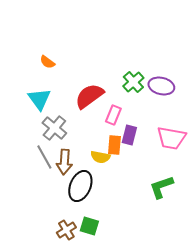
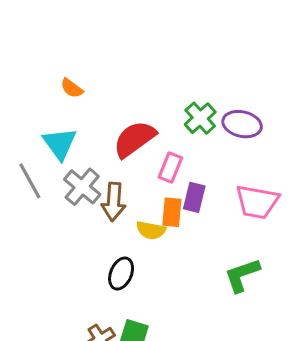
gray line: (44, 157) -> (30, 181), moved
brown arrow: (64, 162) -> (114, 202), moved
black ellipse: (80, 186) -> (121, 274), size x0.7

